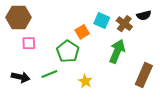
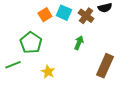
orange square: (82, 32) -> (45, 15), moved
green arrow: (117, 51) -> (79, 43), size x0.6

